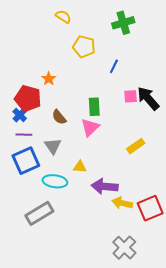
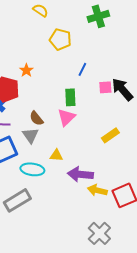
blue line: (114, 66) -> (82, 69), moved
brown semicircle: (59, 117) -> (36, 118), moved

